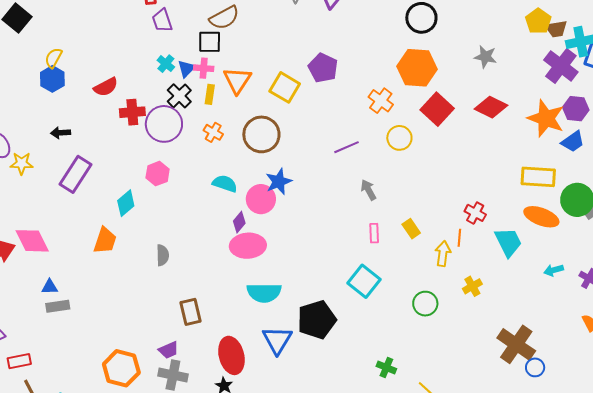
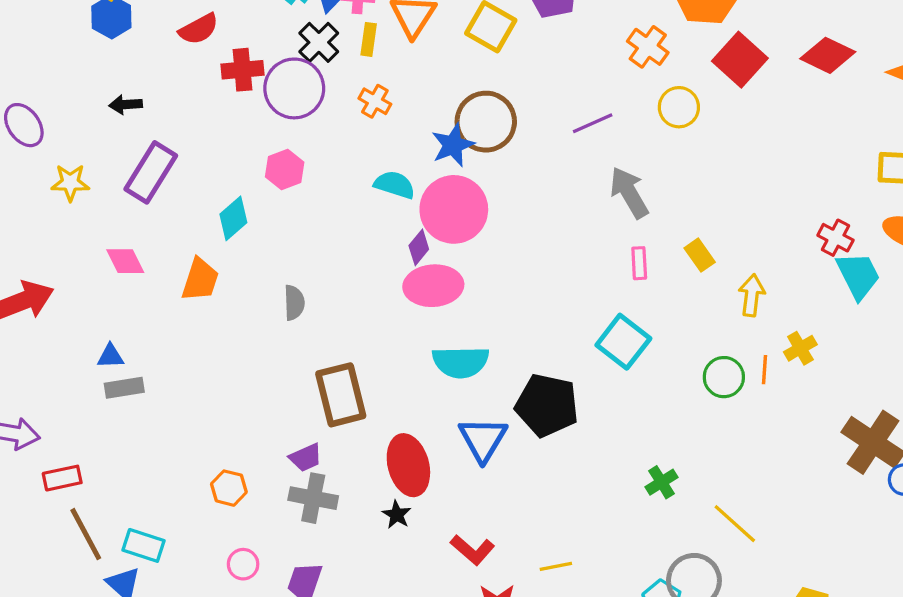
brown circle: (261, 134) -> (486, 122), moved
yellow star: (22, 163) -> (70, 183), moved
blue star: (279, 182) -> (453, 145), moved
gray arrow: (368, 190) -> (629, 193), size x1.5
pink circle: (261, 199) -> (454, 209), size x1.4
red cross: (475, 213) -> (835, 238), moved
orange line: (459, 238) -> (764, 370), moved
pink diamond: (32, 241) -> (125, 261), moved, size x0.7
brown rectangle: (190, 312) -> (341, 395), size x1.4
black pentagon: (317, 320) -> (547, 405), turned 30
green cross: (386, 367) -> (661, 482), turned 36
orange hexagon: (121, 368) -> (229, 488), size x0.6

